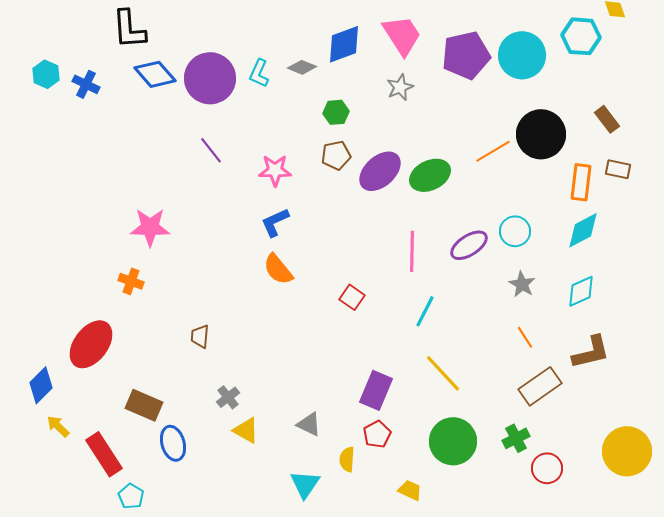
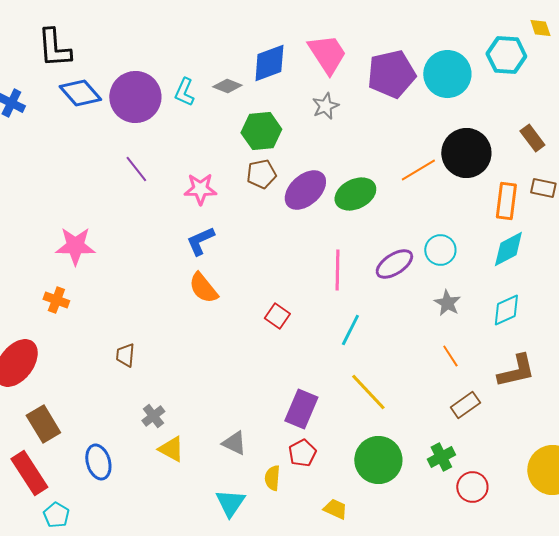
green hexagon: (336, 112) -> (261, 131), size x1.5
brown rectangle: (540, 386) -> (465, 405), size x0.7
brown rectangle: (144, 405) -> (43, 424), moved, turned 36

